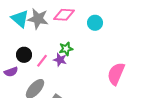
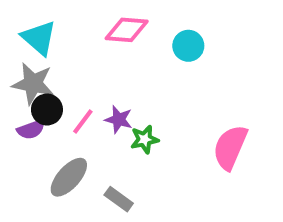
gray star: (38, 19) -> (33, 84), moved
green star: (66, 49) -> (145, 139), moved
purple semicircle: (11, 72) -> (31, 129), moved

